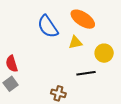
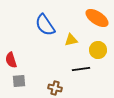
orange ellipse: (83, 19) -> (97, 18), moved
gray square: (11, 84) -> (19, 81), moved, turned 32

